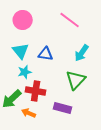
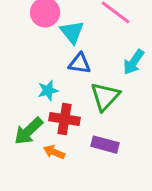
cyan triangle: (21, 51) -> (72, 32), moved
green triangle: (76, 80) -> (105, 97), moved

